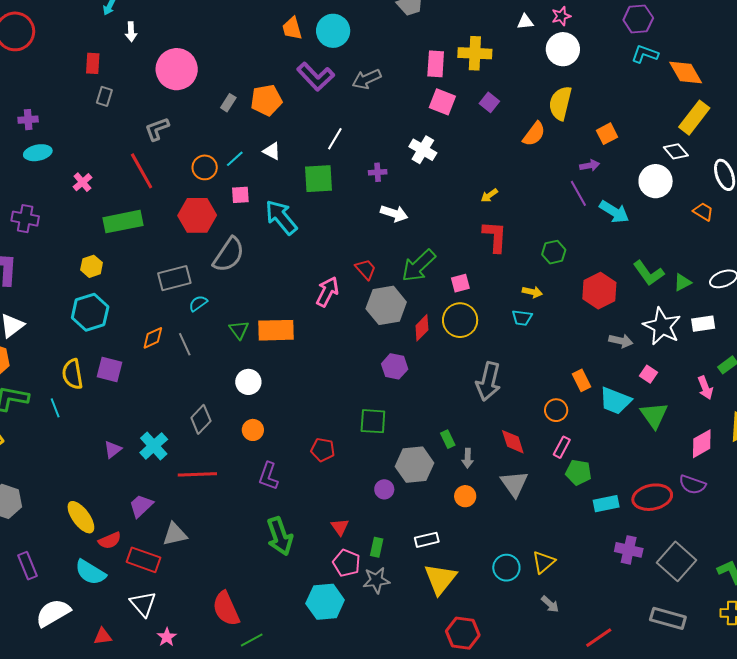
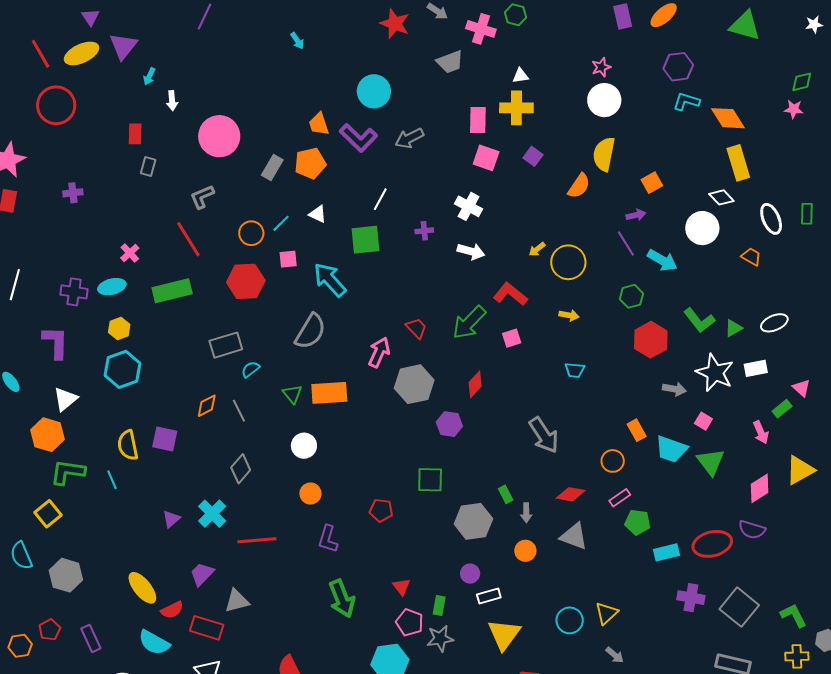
white triangle: (525, 22) -> (520, 76), moved
orange trapezoid: (292, 28) -> (319, 124), moved
gray rectangle: (228, 103) -> (272, 168), size x1.4
yellow rectangle: (694, 118) -> (738, 163), turned -52
cyan ellipse: (38, 153) -> (112, 287), moved
white arrow: (394, 213) -> (471, 251), moved
red L-shape: (495, 236) -> (510, 294), moved, turned -52
green hexagon: (554, 252) -> (631, 296), moved
gray semicircle: (229, 255) -> (310, 331), moved
yellow hexagon: (92, 266) -> (119, 328), moved
yellow arrow: (532, 292) -> (569, 315), moved
gray hexagon: (386, 305) -> (414, 384), moved
cyan hexagon: (90, 312) -> (122, 369), moved
yellow circle: (460, 320) -> (568, 262), moved
gray arrow: (488, 381) -> (544, 435), turned -45
gray diamond: (201, 419) -> (241, 469), moved
red diamond: (513, 442) -> (571, 494), turned -60
pink rectangle: (562, 447) -> (620, 498), turned 30
gray triangle: (514, 484) -> (574, 536), turned -32
purple circle: (384, 489) -> (470, 574), moved

